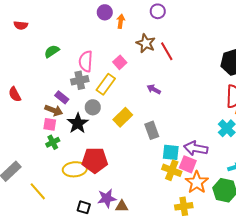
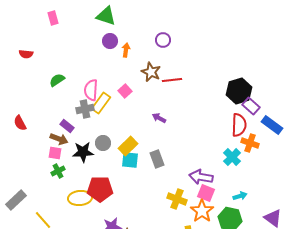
red line: (167, 51) -> (172, 80), turned -66
yellow rectangle: (106, 84) -> (101, 103), moved
gray circle: (93, 107) -> (103, 143), moved
black star: (78, 123) -> (83, 152), turned 30
cyan square: (171, 152) -> (130, 160), moved
pink square: (188, 164) -> (206, 193), moved

